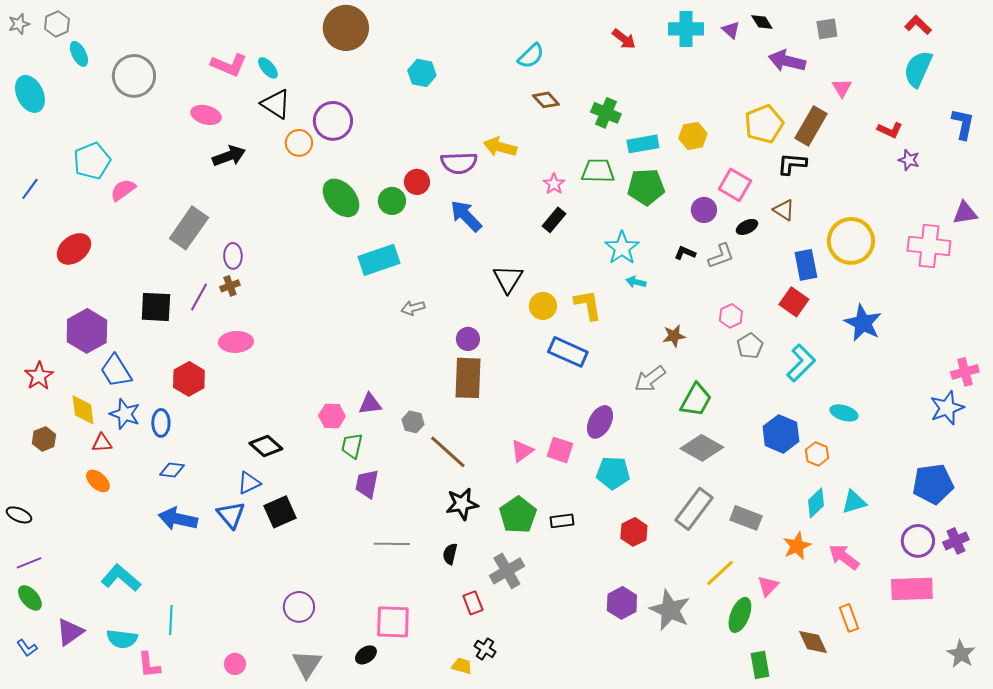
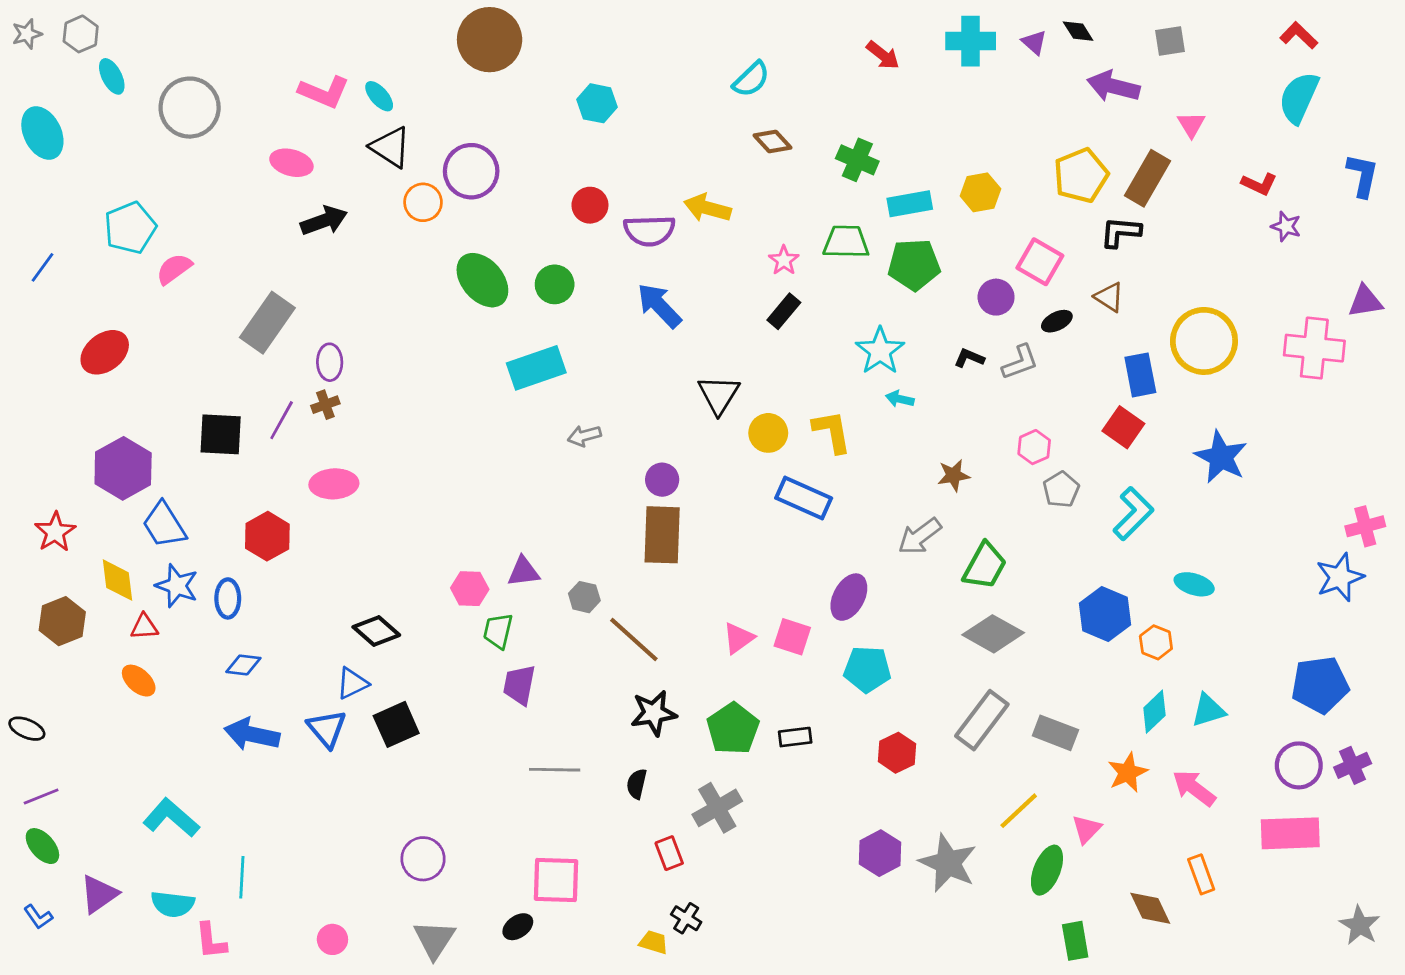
red circle: (417, 182) -> (590, 205), moved
brown hexagon: (44, 439) -> (62, 621), size x1.4

